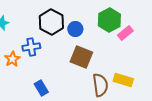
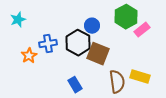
black hexagon: (51, 22) -> (78, 43), moved
blue rectangle: (41, 88) -> (75, 85), moved

